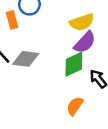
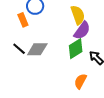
yellow semicircle: (82, 22) -> (78, 15), turned -84

